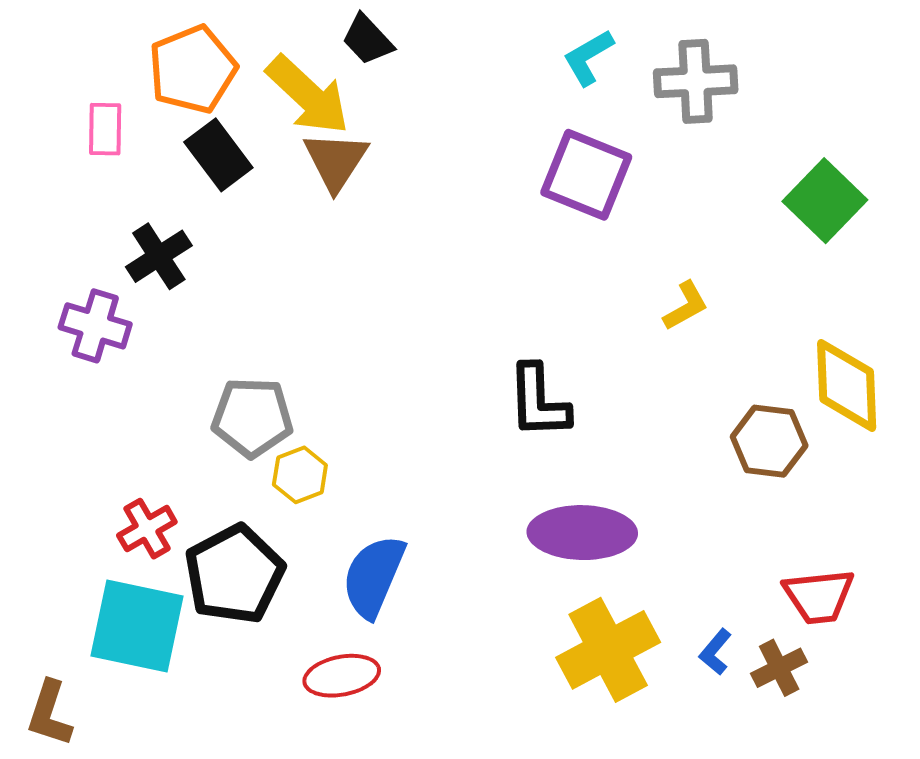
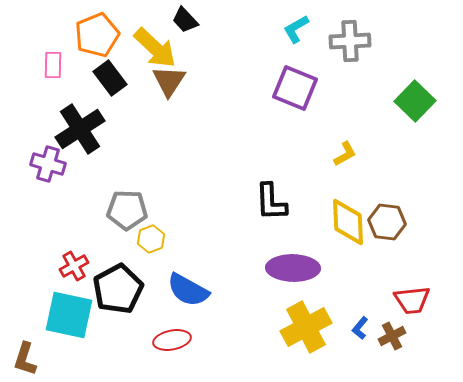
black cross: (159, 256) -> (80, 129), size x1.5
yellow diamond: (847, 385) -> (348, 222), moved
blue semicircle: (374, 576) -> (188, 290), turned -84

